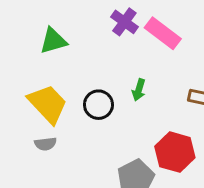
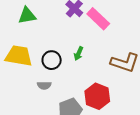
yellow trapezoid: (48, 104) -> (19, 56), turned -44
gray semicircle: (45, 144) -> (44, 85), moved

